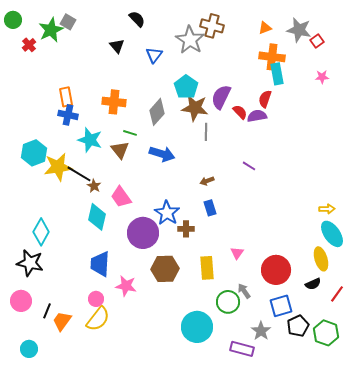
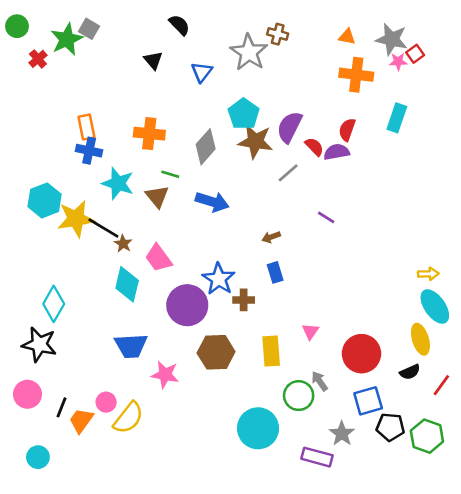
brown cross: (212, 26) -> (278, 34), size x0.7
orange triangle: (265, 28) -> (347, 37), turned 32
cyan rectangle: (277, 74) -> (397, 118), moved, turned 30
pink star: (322, 77) -> (398, 62), moved
gray line: (206, 132) -> (288, 173), moved, turned 48
blue trapezoid: (100, 264) -> (131, 346), turned -96
pink circle: (96, 299) -> (106, 402), moved
black pentagon: (298, 326) -> (390, 427), turned 30

